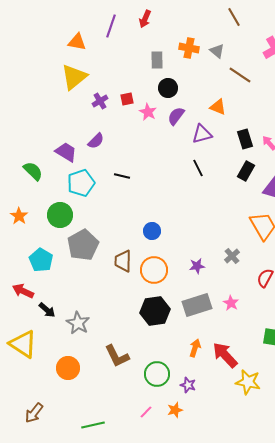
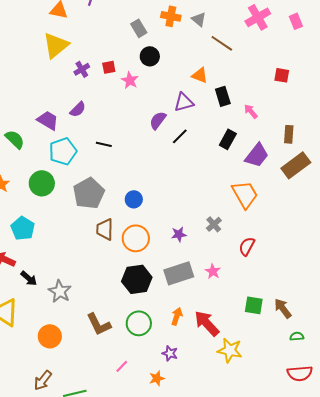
gray rectangle: (157, 60) -> (139, 28), turned -30
purple semicircle: (176, 116) -> (158, 120), moved
black rectangle: (245, 139) -> (223, 96), moved
black line: (198, 168) -> (180, 136), turned 72
gray pentagon: (83, 245) -> (89, 193), moved
green circle: (157, 374) -> (139, 323), moved
pink line: (146, 412) -> (122, 366), moved
brown arrow: (34, 413) -> (43, 380), moved

